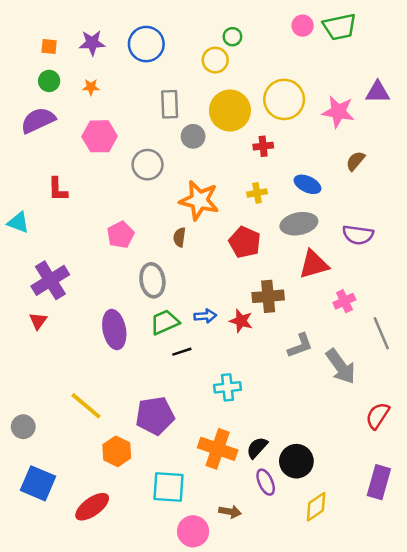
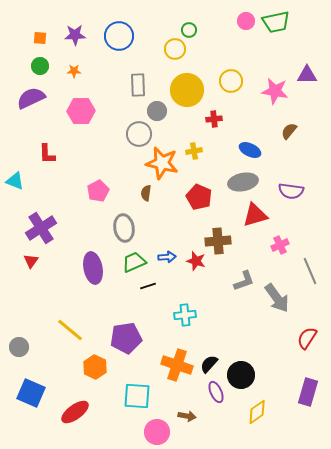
yellow circle: (284, 99) -> (231, 81), size x0.7
gray circle: (148, 165) -> (139, 134), moved
yellow cross: (257, 193) -> (194, 151), moved

